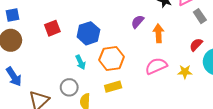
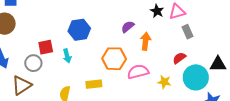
red square: (52, 28) -> (46, 47), moved
orange hexagon: (112, 58) -> (114, 59), moved
gray circle: (69, 87) -> (33, 63), moved

